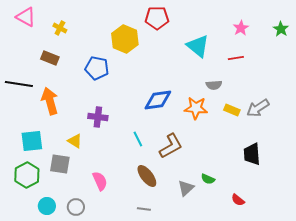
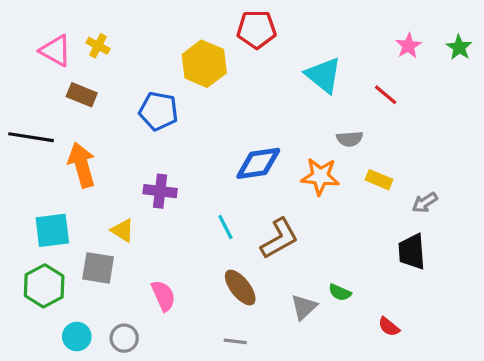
pink triangle: (26, 17) -> (56, 51), moved
pink star: (241, 28) -> (408, 46), moved
red line: (236, 58) -> (386, 95), turned 49
gray arrow: (258, 108) -> (425, 203), moved, size x0.7

